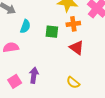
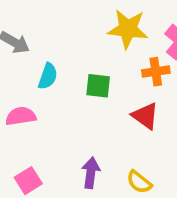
orange cross: (73, 24) -> (156, 72), moved
purple arrow: (34, 75) -> (91, 173), moved

